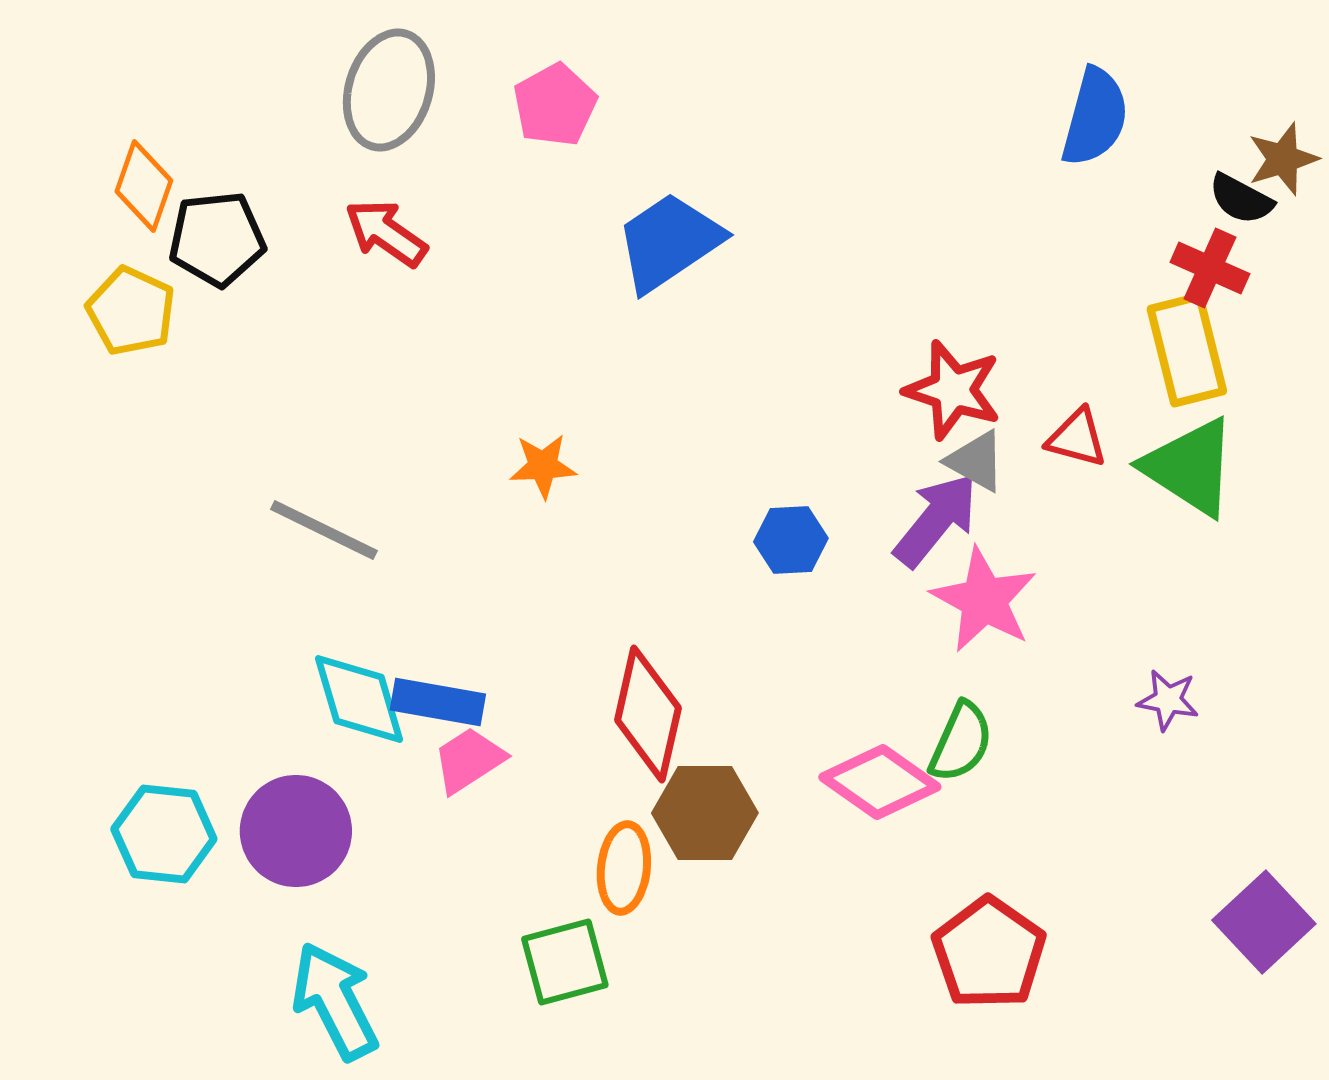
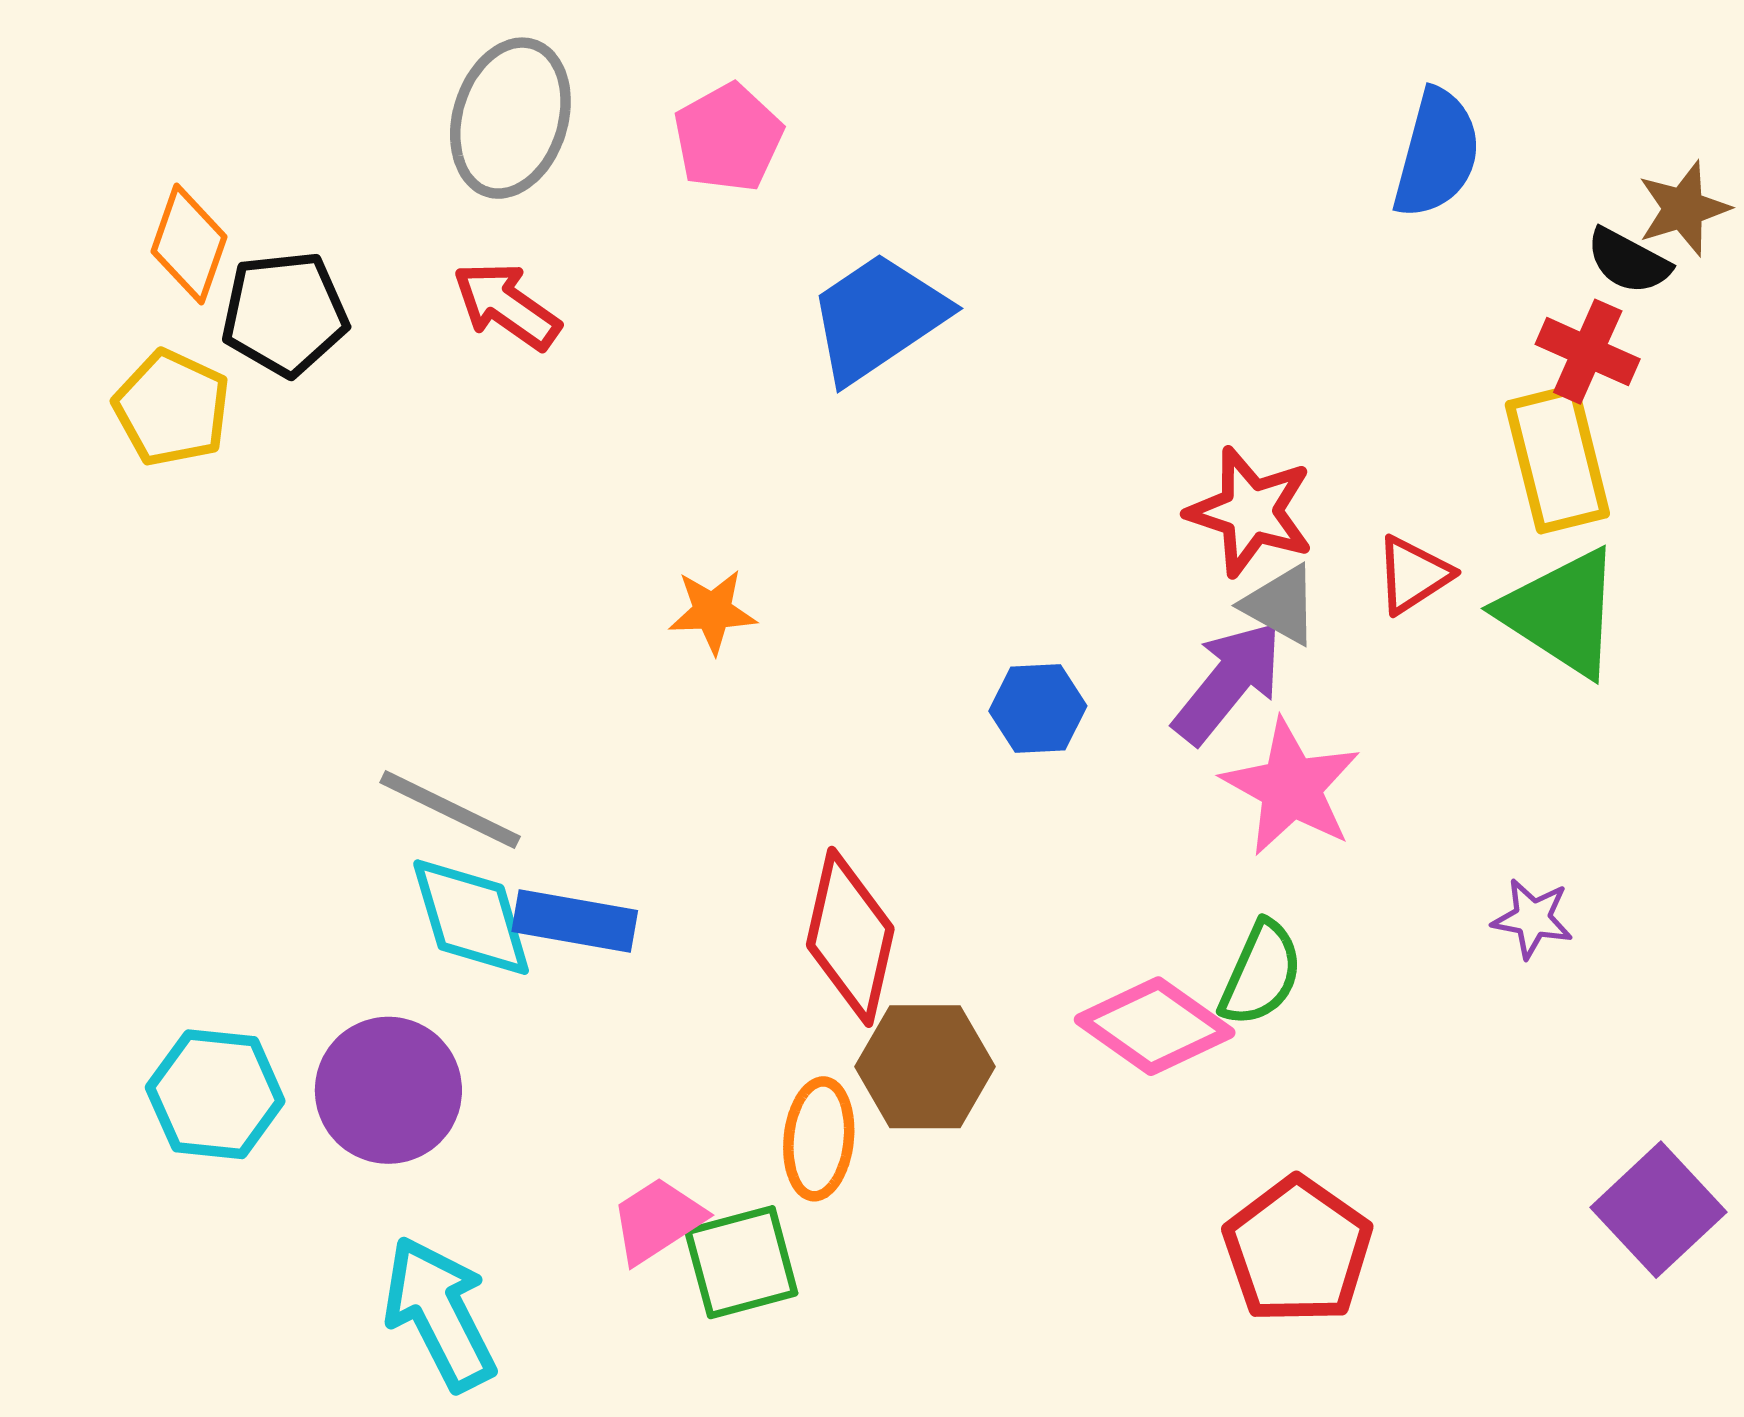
red triangle: (1077, 438) -> (1413, 575), turned -48
gray line: (324, 530) -> (450, 810), moved
pink trapezoid: (469, 760) -> (657, 1220), moved

